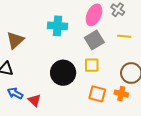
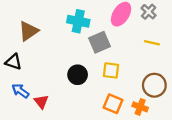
gray square: (94, 40) -> (99, 42), moved
black circle: (63, 73) -> (78, 75), size x0.7

